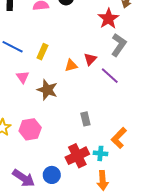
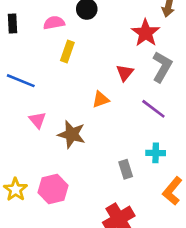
yellow rectangle: (42, 52) -> (67, 52), moved
red triangle: (90, 59) -> (125, 73), moved
cyan cross: (100, 153) -> (156, 153), moved

